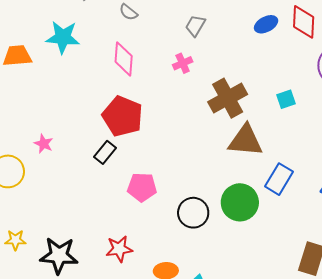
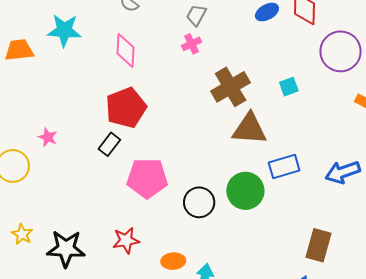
pink cross: (183, 63) -> (192, 44), moved
red pentagon: (123, 116) -> (126, 108), turned 30
blue rectangle: (279, 179) -> (284, 166), turned 44
pink pentagon: (142, 187) -> (147, 178), size x1.4
yellow star: (15, 240) -> (22, 234), turned 30

